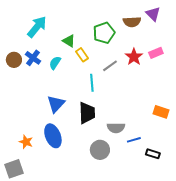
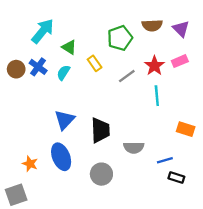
purple triangle: (153, 14) -> (181, 29), moved
green triangle: (69, 41) -> (69, 47), moved
cyan line: (92, 83) -> (157, 96), moved
blue line: (134, 140) -> (165, 160), moved
gray circle: (100, 150) -> (101, 174), moved

